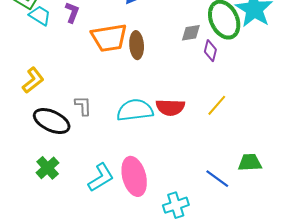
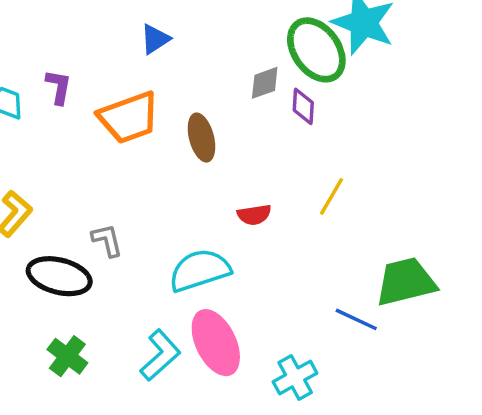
brown ellipse: (137, 45) -> (201, 138), moved
red semicircle: (170, 107) -> (254, 215), size x0.7
cyan semicircle: (135, 110) -> (200, 270), moved
green trapezoid: (250, 162) -> (406, 282), size x1.5

